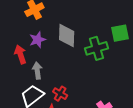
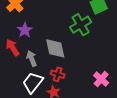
gray diamond: (67, 35) -> (55, 48), moved

